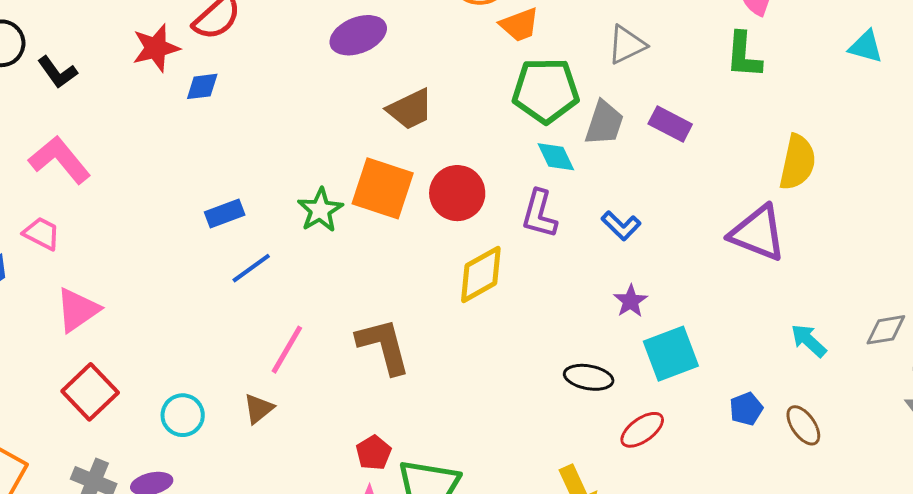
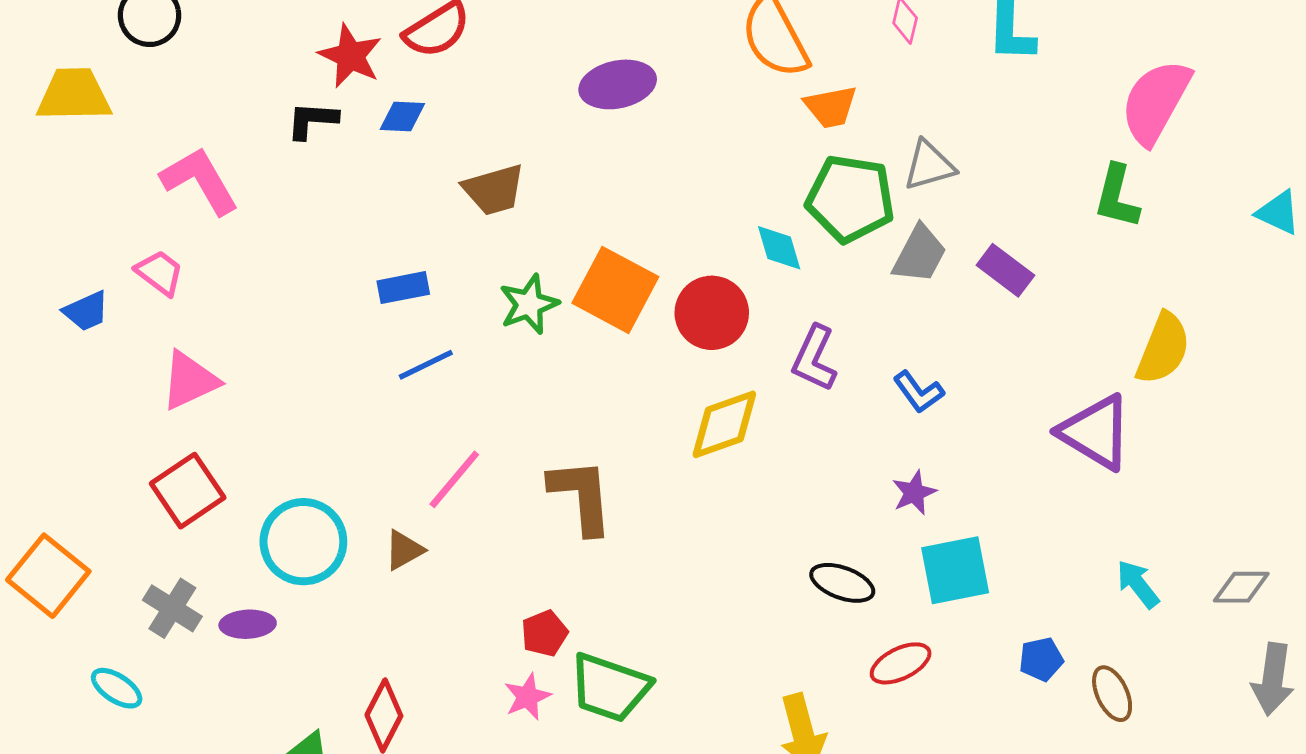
gray triangle: (627, 45) -> (929, 165), moved
red star: (156, 48) -> (350, 56), turned 30
black L-shape: (57, 72) -> (312, 120), moved, turned 120
brown trapezoid: (410, 109) -> (494, 190), moved
cyan diamond: (556, 157) -> (779, 248), moved
cyan circle: (183, 415) -> (303, 542), size x1.5

